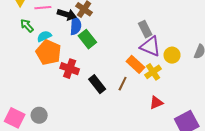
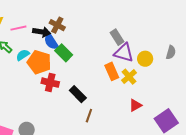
blue semicircle: (76, 26) -> (51, 41), turned 150
orange pentagon: (48, 52) -> (39, 62), moved
orange rectangle: (135, 64) -> (112, 71), turned 30
brown line: (123, 84) -> (89, 116), moved

